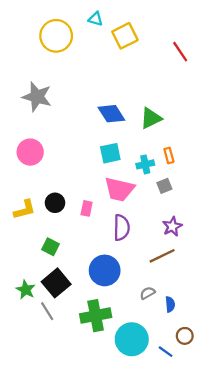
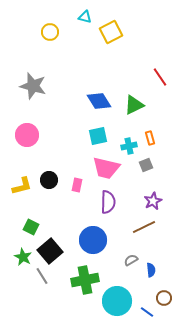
yellow circle: (56, 36) -> (50, 32), size x0.6
red line: (180, 52) -> (160, 77), moved
green square: (50, 247) -> (31, 227), moved

